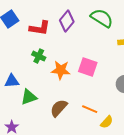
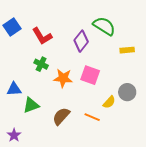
purple diamond: (67, 21) -> (81, 41), moved
red L-shape: (40, 28) -> (42, 36), turned 50
yellow semicircle: (107, 122) -> (109, 102), moved

